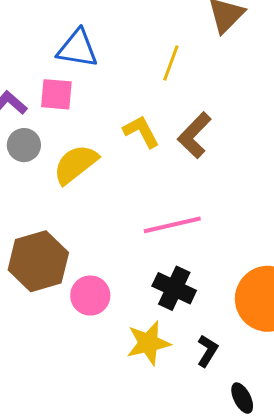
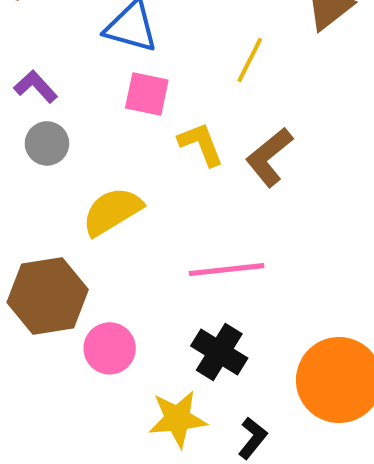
pink square: (56, 94) -> (147, 94), moved
yellow semicircle: (76, 164) -> (112, 211), moved

